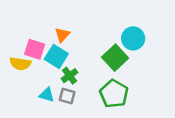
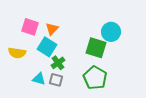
pink square: (35, 49) -> (30, 27), moved
green square: (115, 58) -> (96, 48), turned -30

